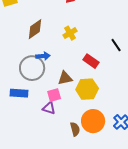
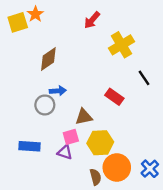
yellow cross: (70, 33) -> (122, 45), moved, size x1.5
gray circle: (32, 68) -> (45, 105), size x0.7
yellow hexagon: (87, 89) -> (100, 143), moved
blue rectangle: (19, 93) -> (29, 146), moved

